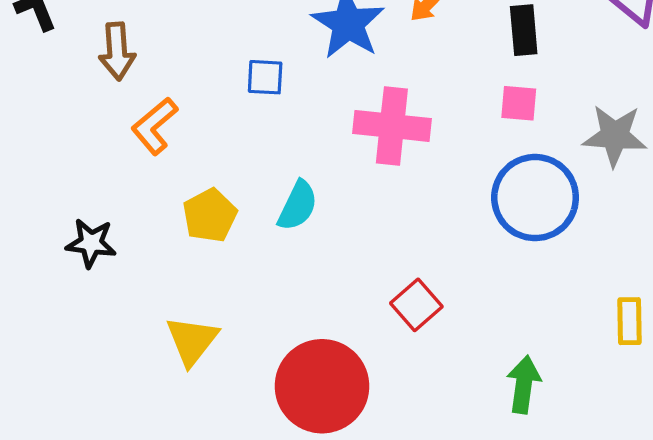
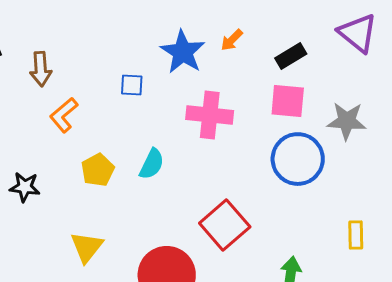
black rectangle: (524, 30) -> (291, 56), turned 64
pink square: (519, 103) -> (288, 101), size x1.5
red square: (416, 305) -> (225, 225), size x1.6

